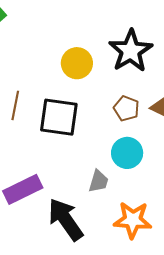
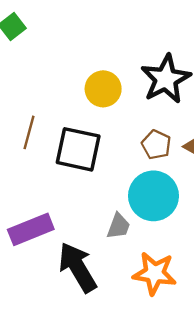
cyan circle: (127, 153) -> (153, 196), size x1.4

